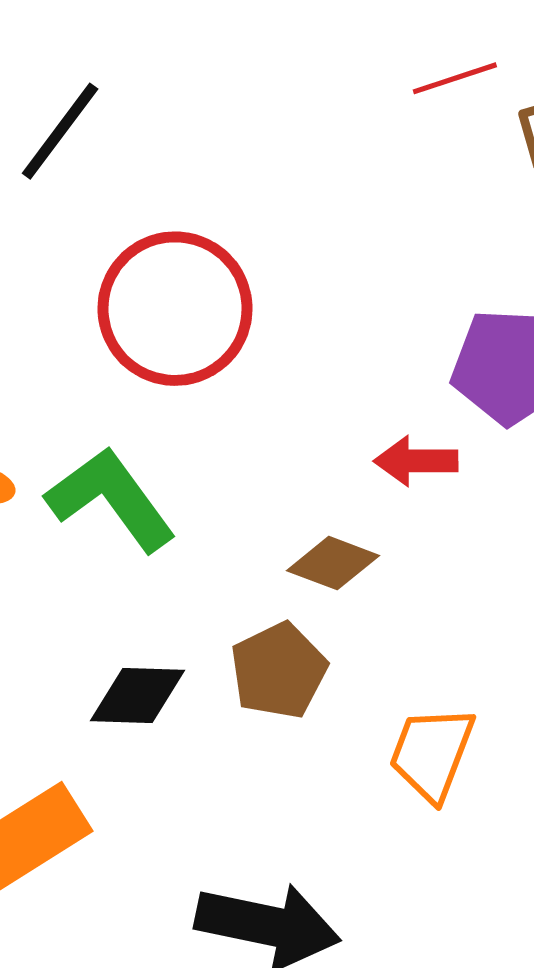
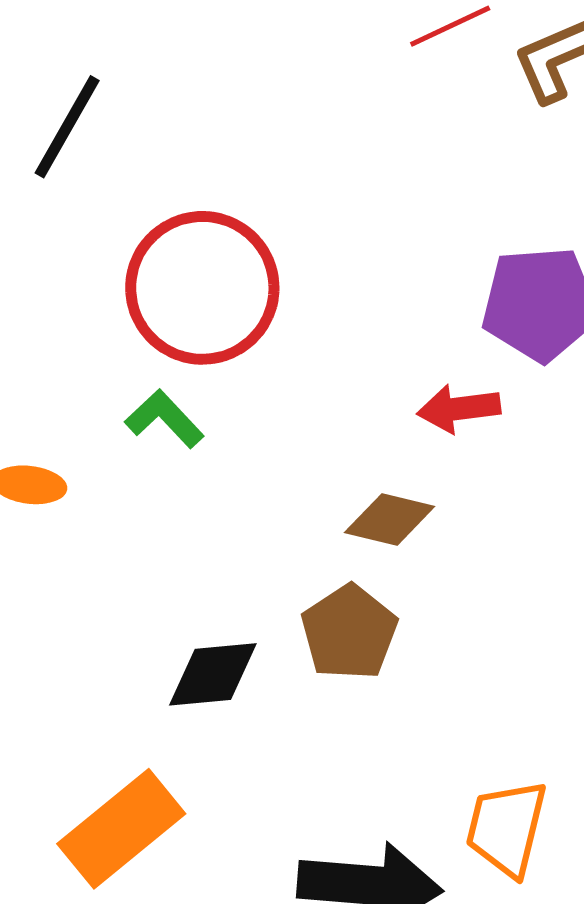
green L-shape: (111, 499) -> (164, 419), moved, size x0.6
orange trapezoid: (432, 753) -> (506, 828), moved

